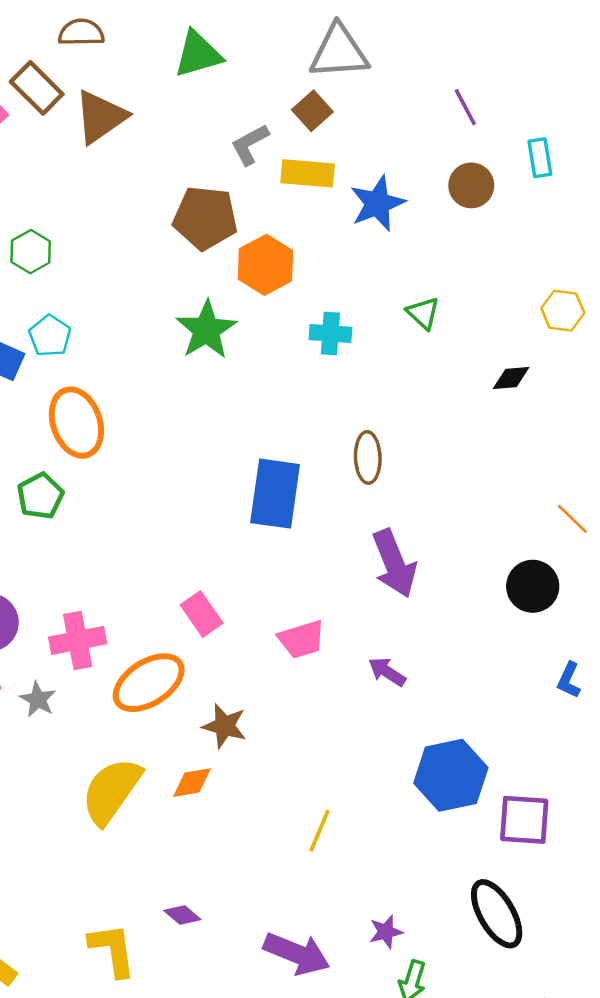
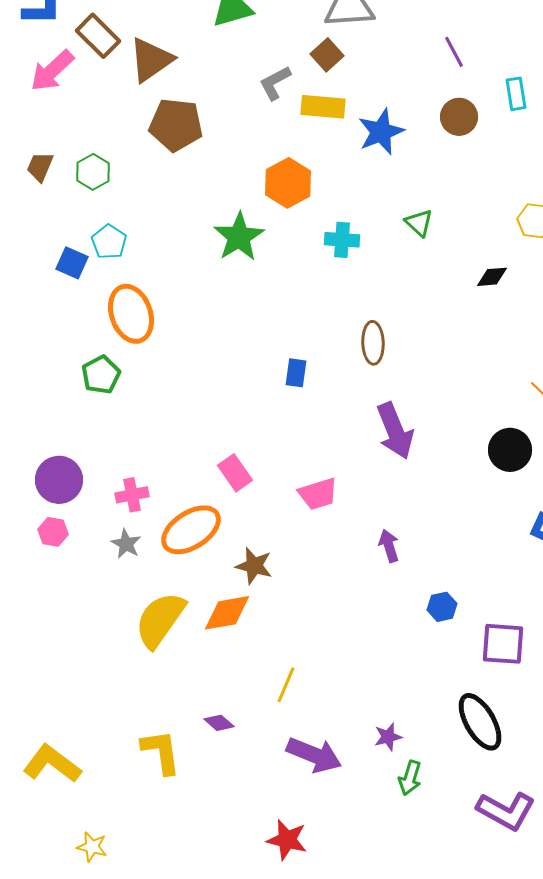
brown pentagon: (205, 218) -> (176, 125), moved
blue rectangle: (275, 494) -> (296, 373), size x0.5
pink cross: (78, 640) -> (132, 495), size x0.7
purple arrow: (387, 672) -> (389, 546), moved, turned 40
gray star: (38, 699) -> (126, 544), moved
blue hexagon: (451, 775) -> (442, 607), size x0.5
orange diamond: (192, 783) -> (227, 613), size x1.4
yellow line: (320, 831) -> (286, 685), moved

